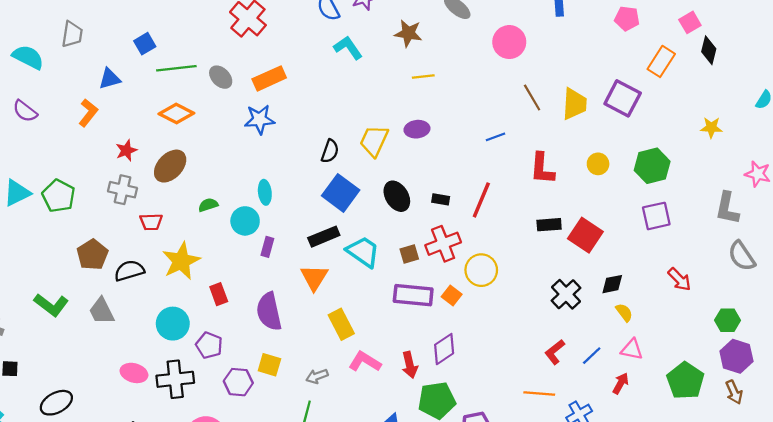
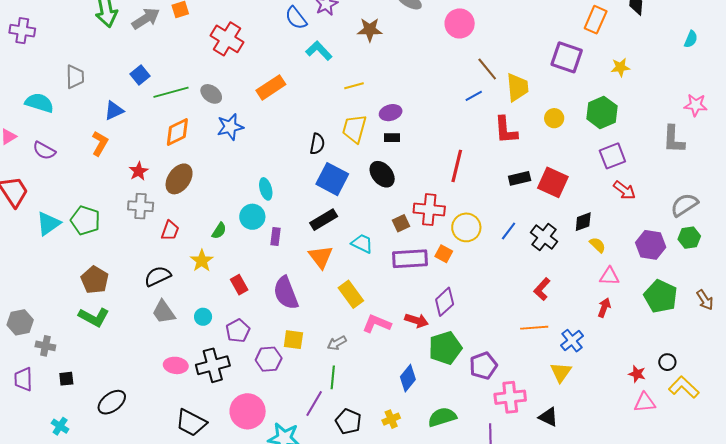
yellow line: (423, 77) -> (354, 86), moved
orange rectangle: (269, 78) -> (271, 87), moved
yellow trapezoid: (574, 104) -> (517, 87), moved
orange diamond: (176, 113) -> (177, 132), turned -44
blue star: (260, 119) -> (230, 127), moved
yellow star: (711, 127) -> (620, 67), moved
blue line: (495, 137) -> (474, 96), moved
black rectangle: (441, 199) -> (392, 138), moved
green semicircle: (208, 205) -> (219, 231), moved, turned 150
red trapezoid: (151, 222) -> (170, 231), turned -60
red cross: (443, 244) -> (429, 210), turned 36
cyan trapezoid: (363, 252) -> (362, 243), moved, size x0.7
brown pentagon: (92, 255) -> (95, 280), moved
gray semicircle: (742, 256) -> (684, 205), moved, turned 100
yellow star: (181, 261) -> (202, 261), size x0.7
red arrow: (679, 279) -> (624, 190), moved
gray trapezoid: (102, 311) -> (164, 312), moved
cyan circle: (173, 324) -> (203, 317), size x0.6
purple pentagon: (209, 345) -> (238, 331), turned 30
blue line: (592, 356) -> (509, 231), moved
purple hexagon: (736, 356) -> (651, 245), moved
red arrow: (410, 365) -> (417, 320), turned -50

